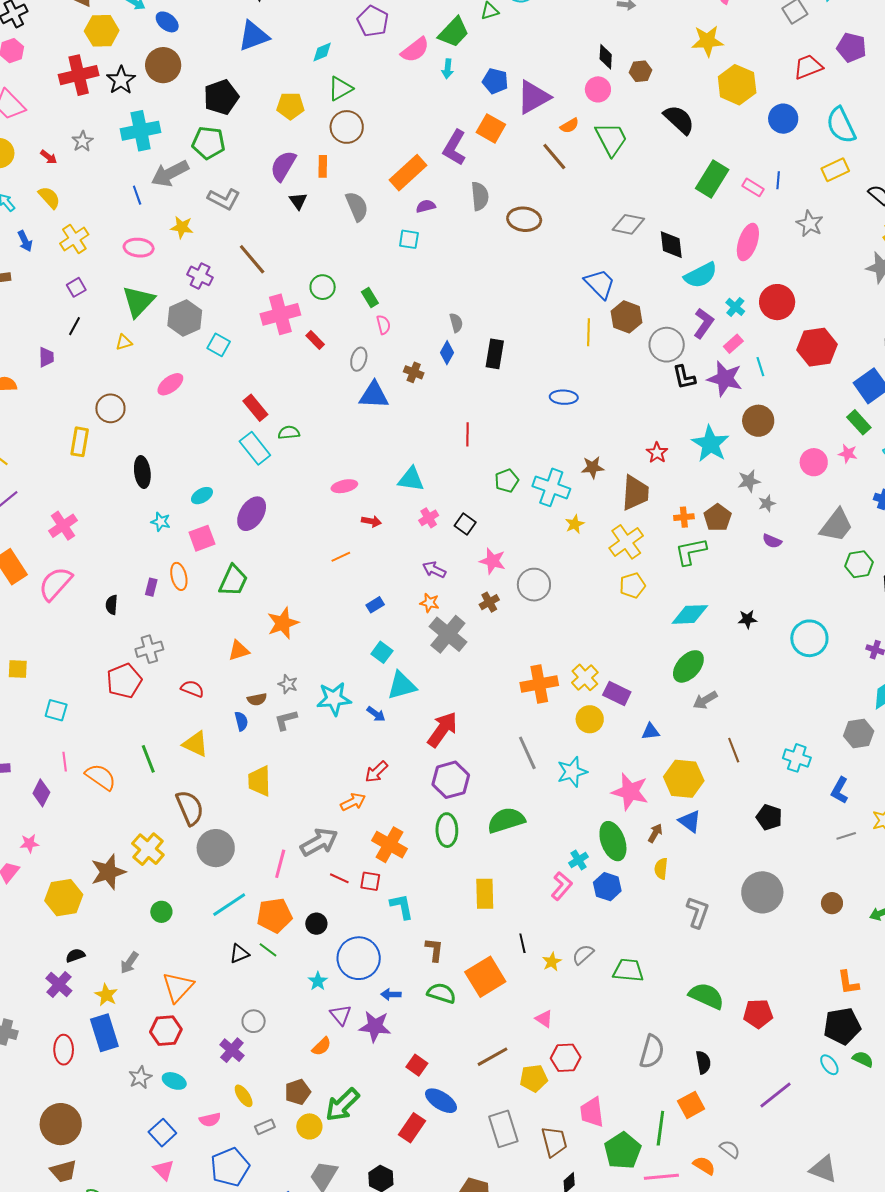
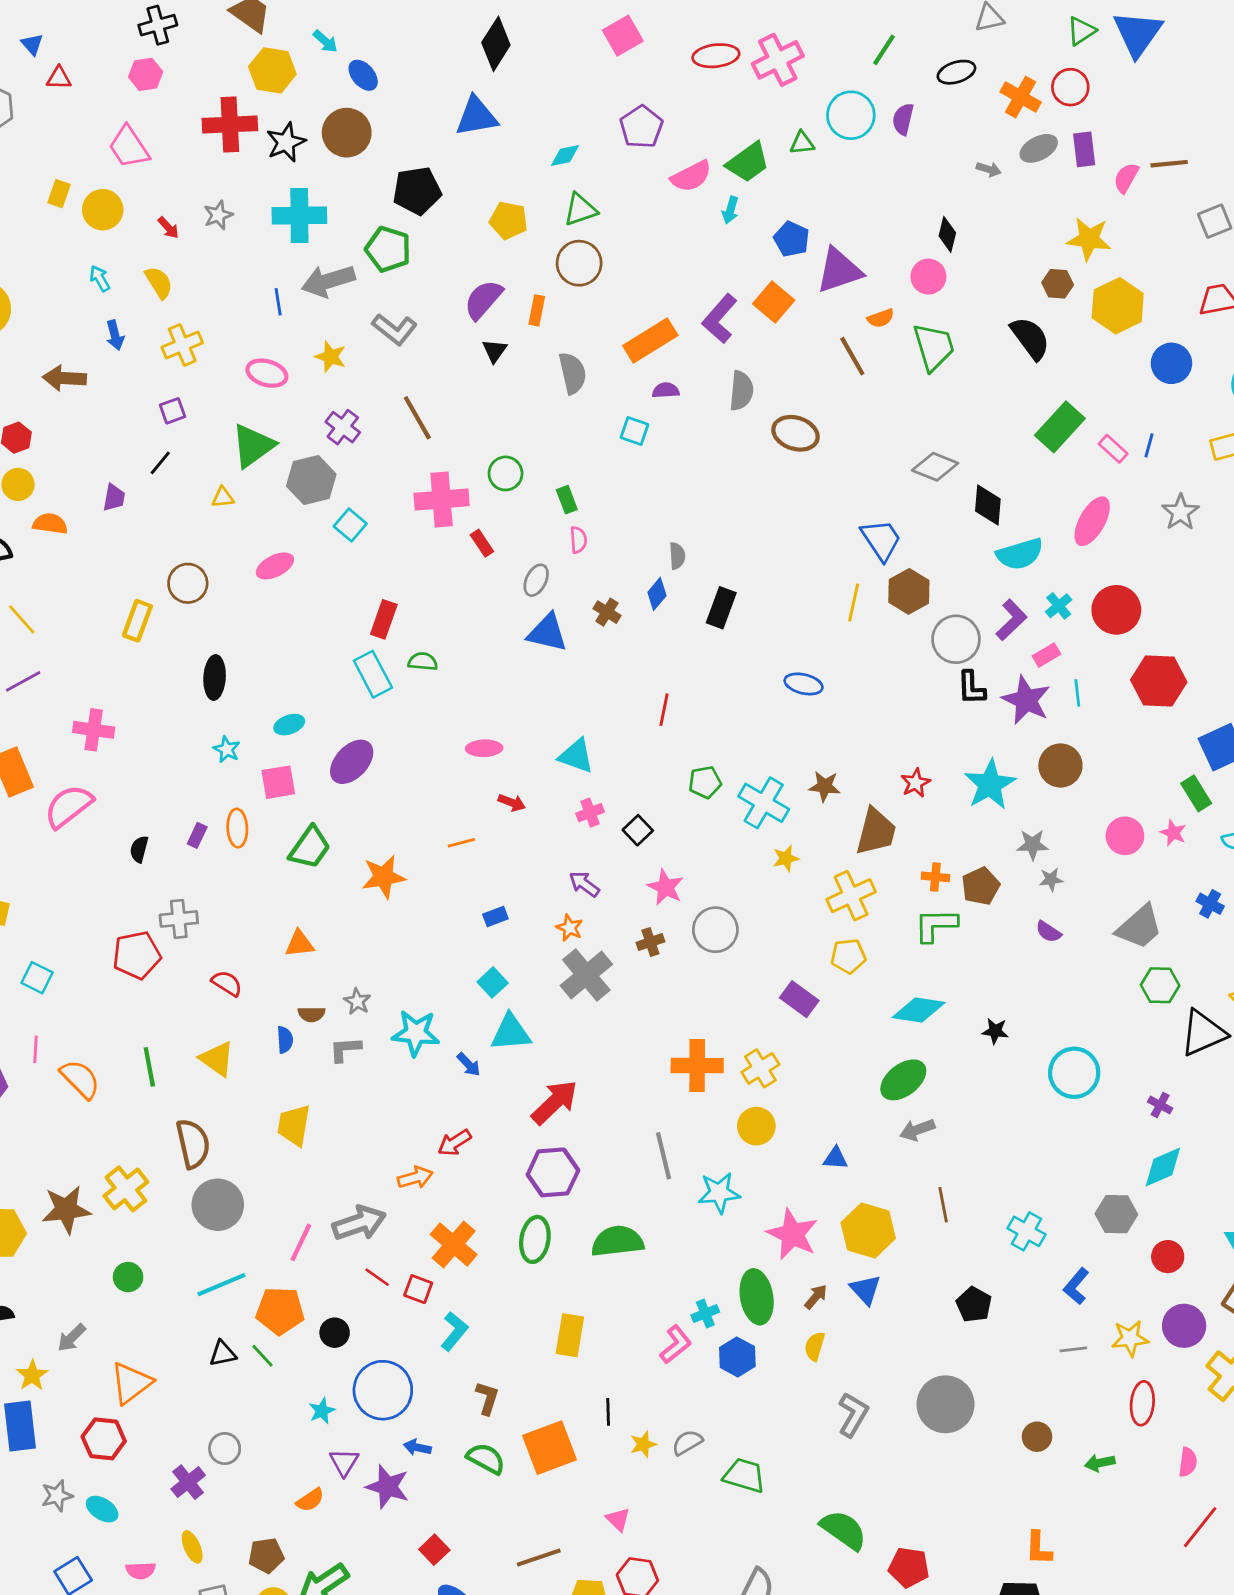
brown hexagon: (641, 71) -> (1058, 284), moved
red rectangle: (255, 408) -> (384, 619), turned 48
pink cross: (63, 526) -> (94, 730), turned 32
orange star: (283, 623) -> (383, 877), moved
purple rectangle: (617, 693) -> (799, 999), moved
cyan L-shape: (402, 906) -> (454, 1331), turned 40

